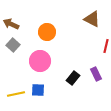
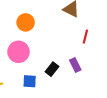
blue square: (38, 90) -> (30, 81), moved

